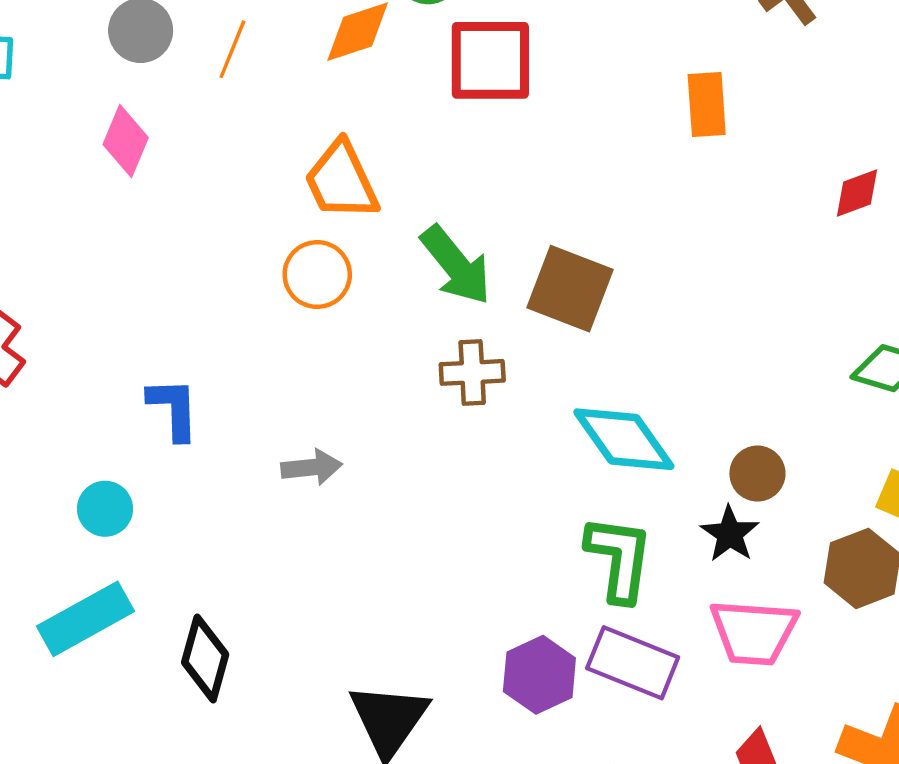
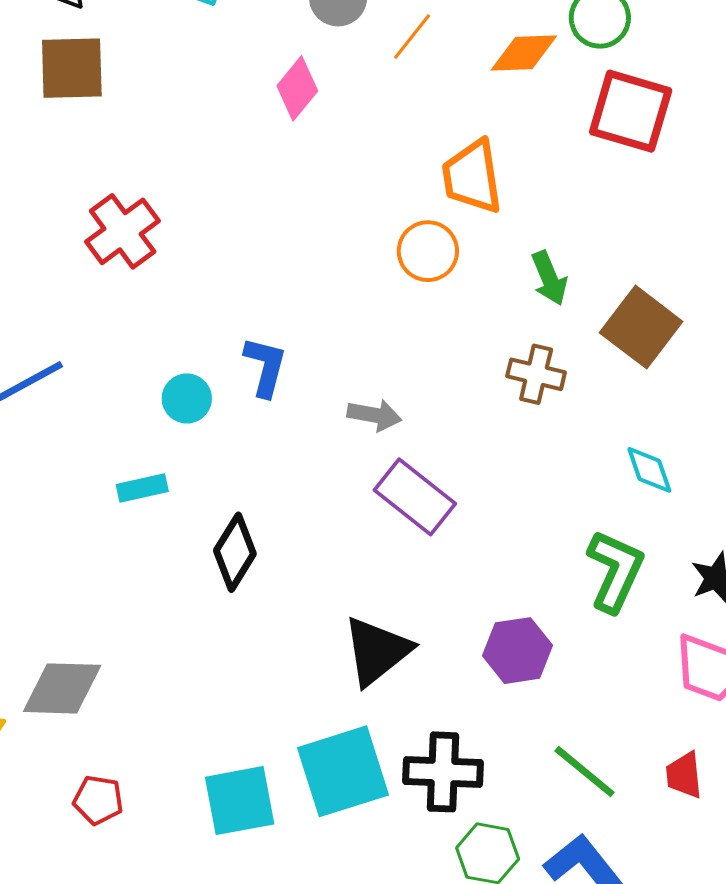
green arrow: (456, 265) -> (549, 278), size x0.7
blue L-shape: (173, 409) -> (265, 367), moved
cyan diamond: (624, 439) -> (649, 470), size x0.6
cyan rectangle: (85, 619) -> (142, 488), size x0.6
purple rectangle: (633, 663) -> (415, 497), moved

